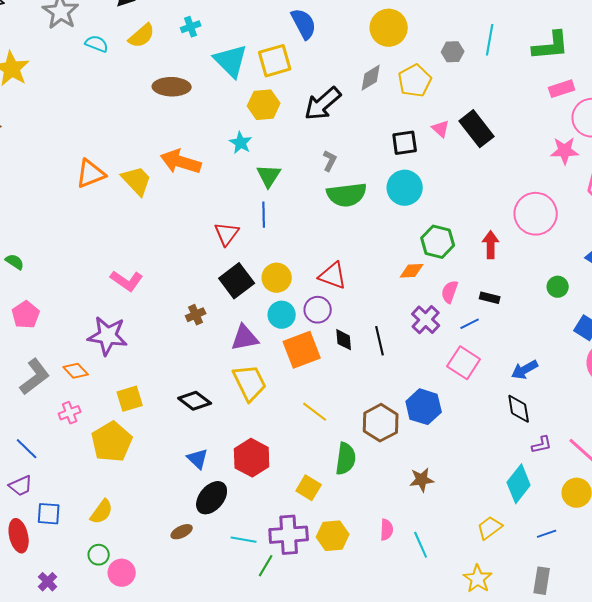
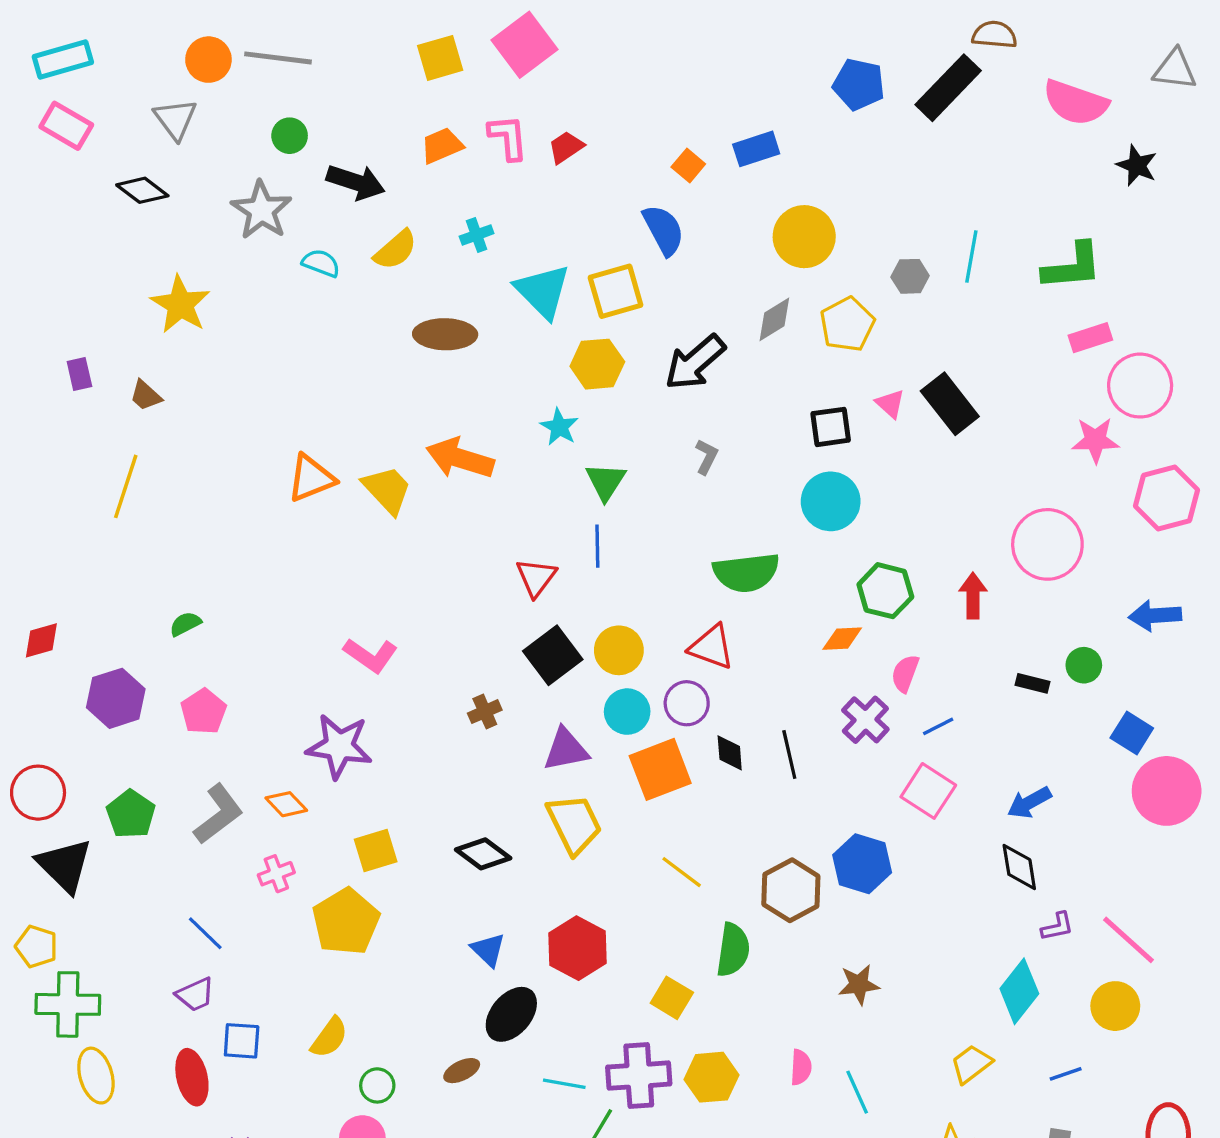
green semicircle: (347, 195) -> (746, 573), moved
green semicircle: (15, 262) -> (185, 624), turned -60
black rectangle: (490, 298) -> (1033, 683), moved
green circle: (99, 555) -> (377, 1085), moved

